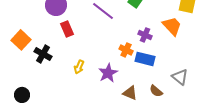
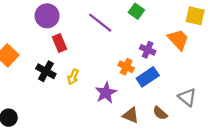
black cross: (43, 54) -> (46, 71), moved
blue rectangle: (145, 59) -> (148, 77), turned -48
yellow arrow: (79, 67) -> (73, 77), moved

